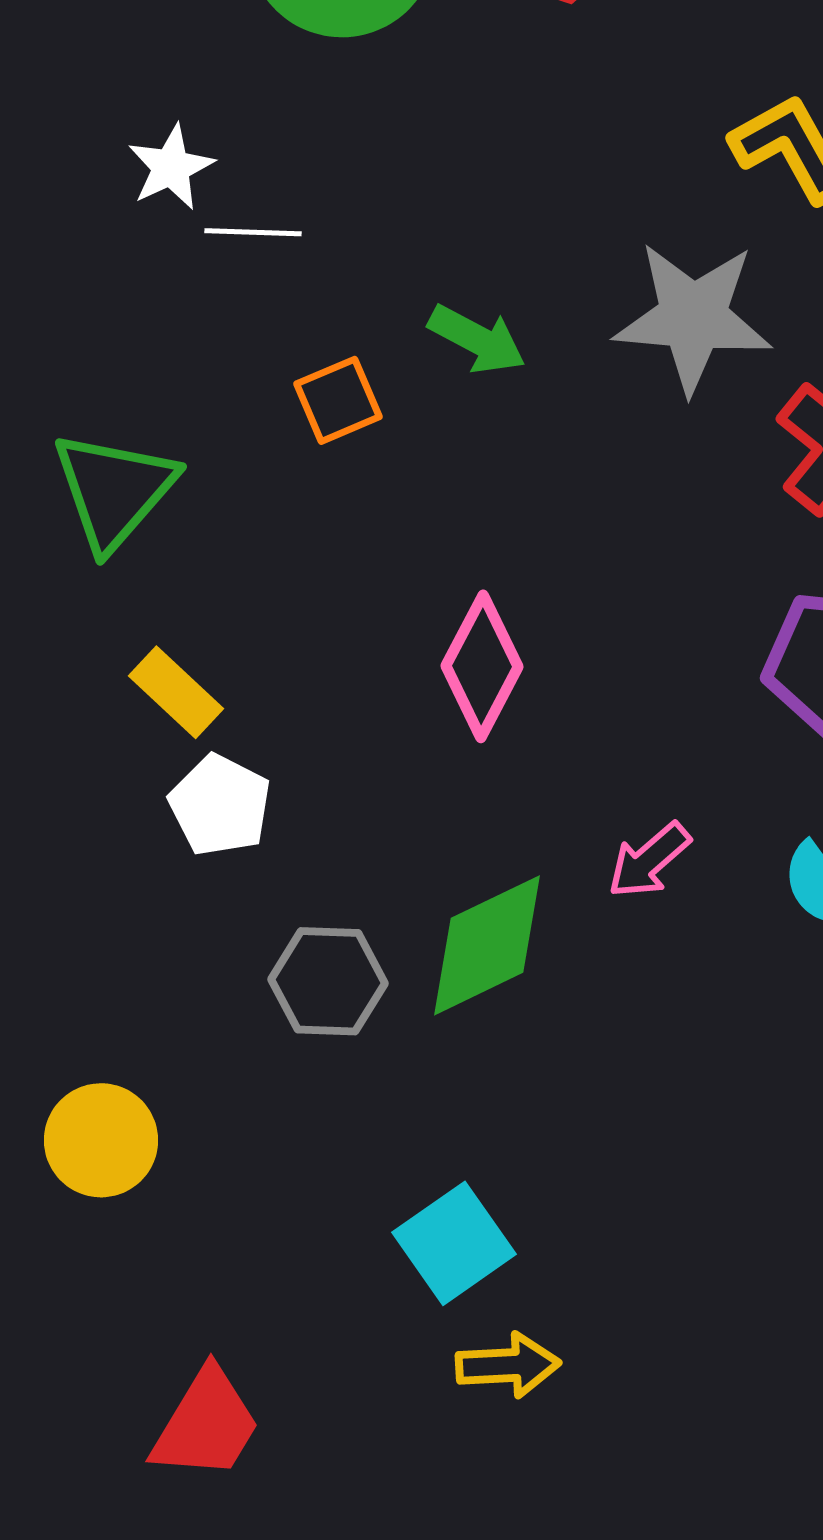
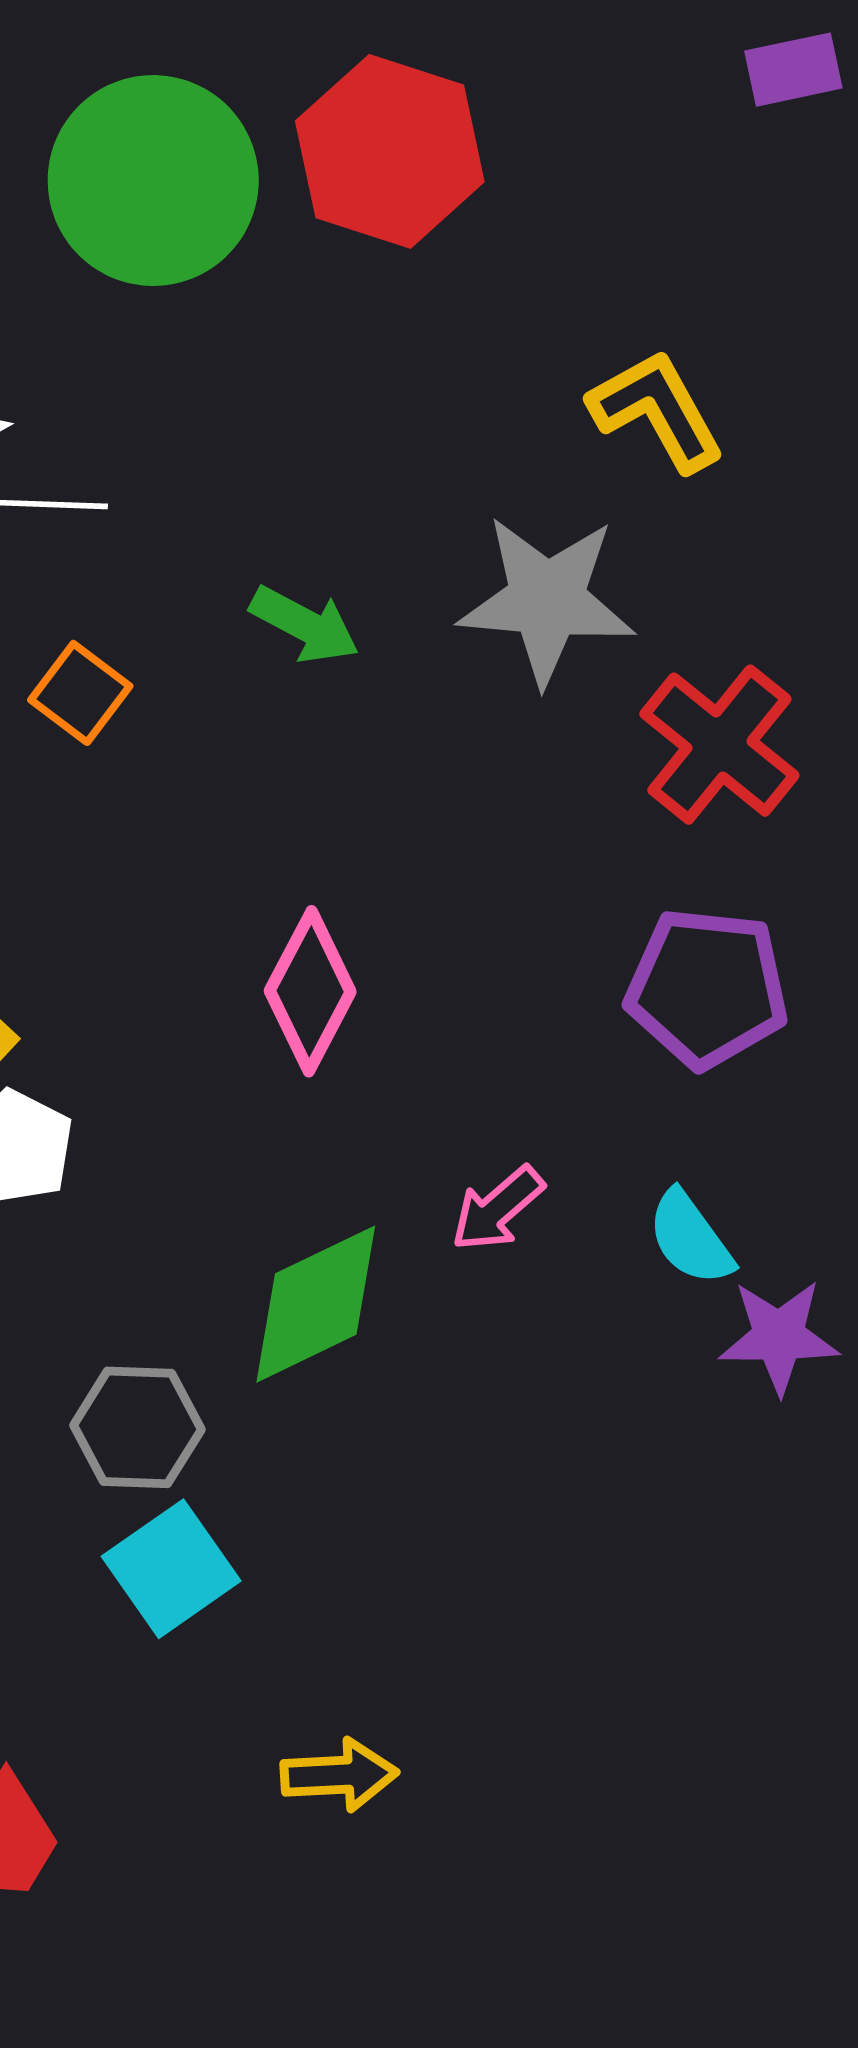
orange square: (338, 400) -> (80, 693), moved, turned -30
gray hexagon: (328, 981) -> (137, 1427), moved
cyan square: (454, 1243) -> (171, 1569), moved

